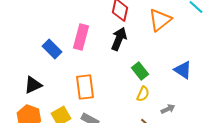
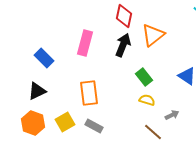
orange triangle: (160, 20) -> (153, 35), moved
blue rectangle: (52, 49) -> (44, 58), moved
yellow semicircle: (143, 94) -> (147, 100), turned -98

